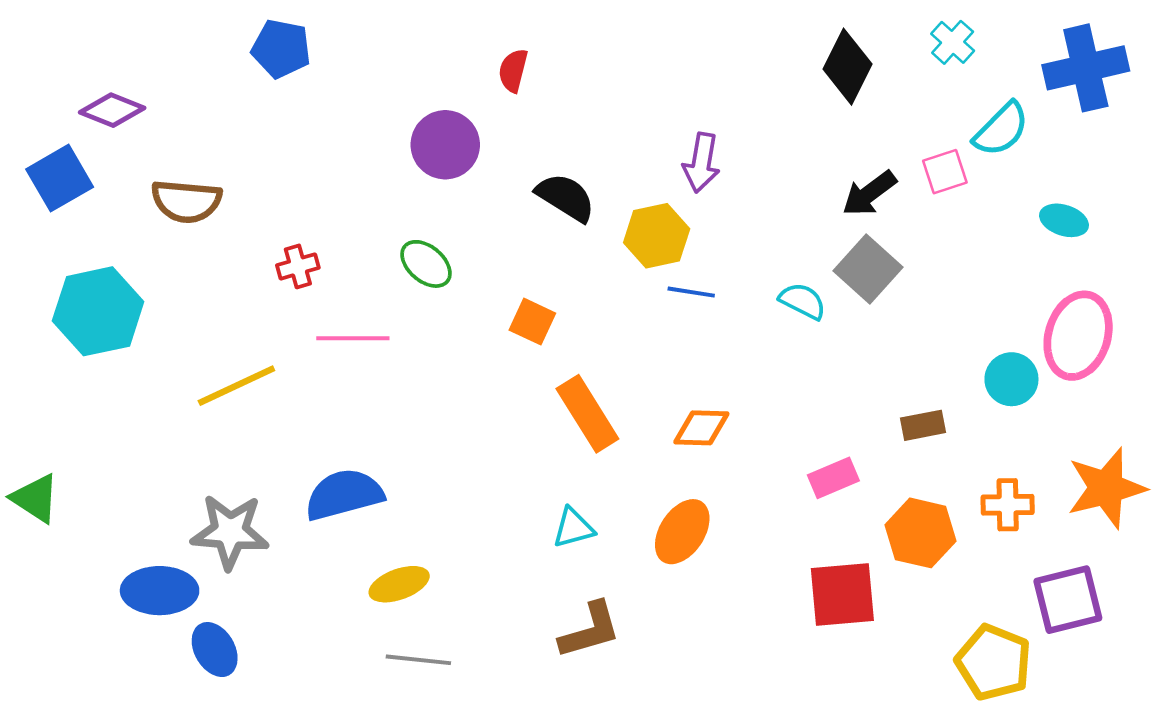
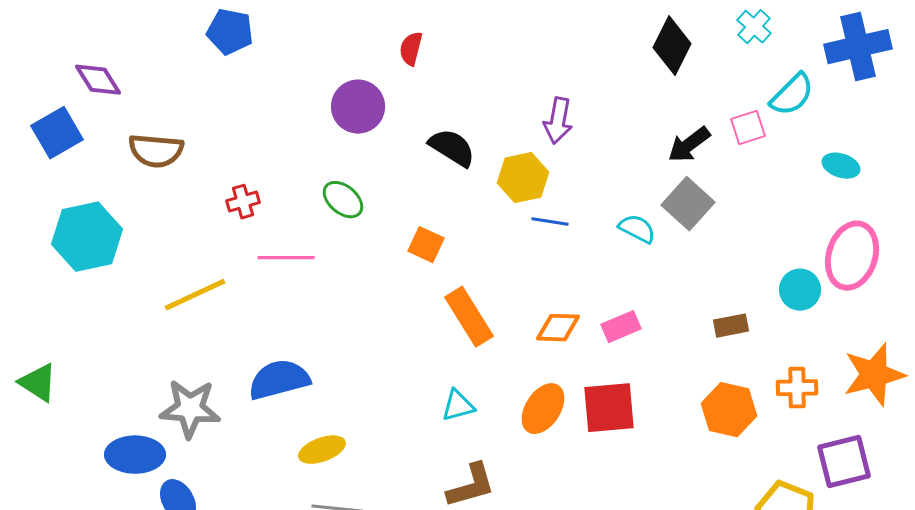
purple diamond: (112, 110) -> (98, 80), turned 36
pink rectangle: (833, 478) -> (621, 327), moved
red square: (842, 594) -> (609, 408), moved

